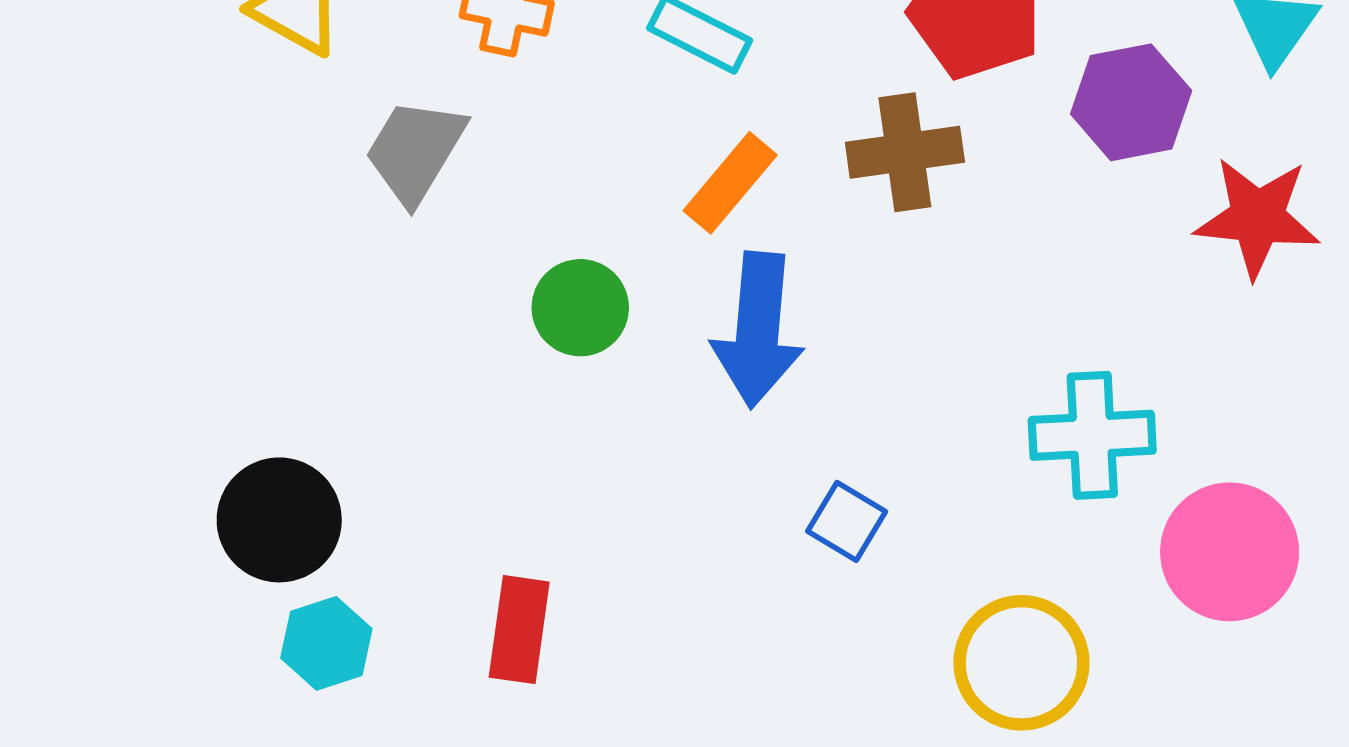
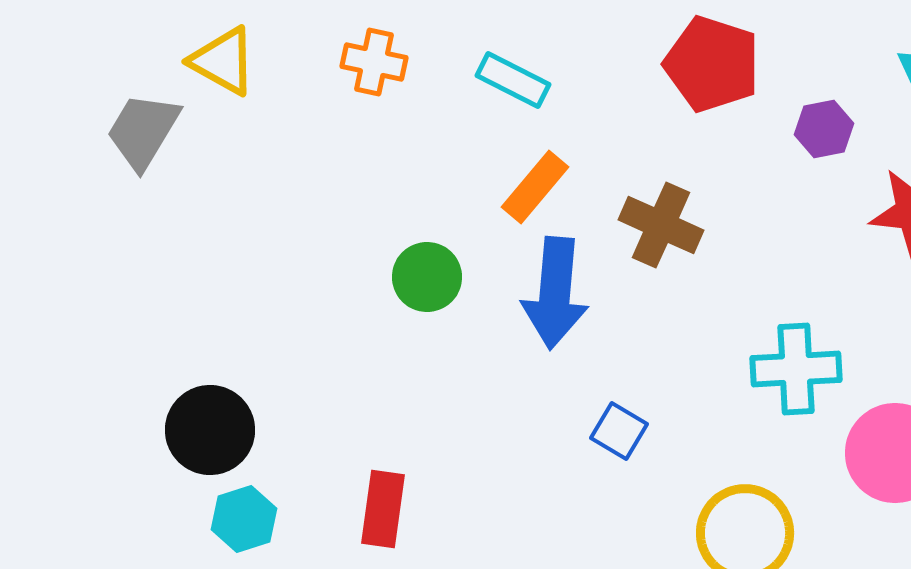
purple hexagon: (1131, 102) -> (824, 129), size x0.7
gray trapezoid: (415, 151) -> (143, 131), moved
brown cross: (905, 152) -> (661, 225), moved, turned 32

